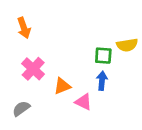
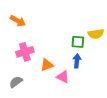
orange arrow: (24, 28) -> (18, 21), turned -42
pink cross: (33, 69) -> (25, 52), turned 30

